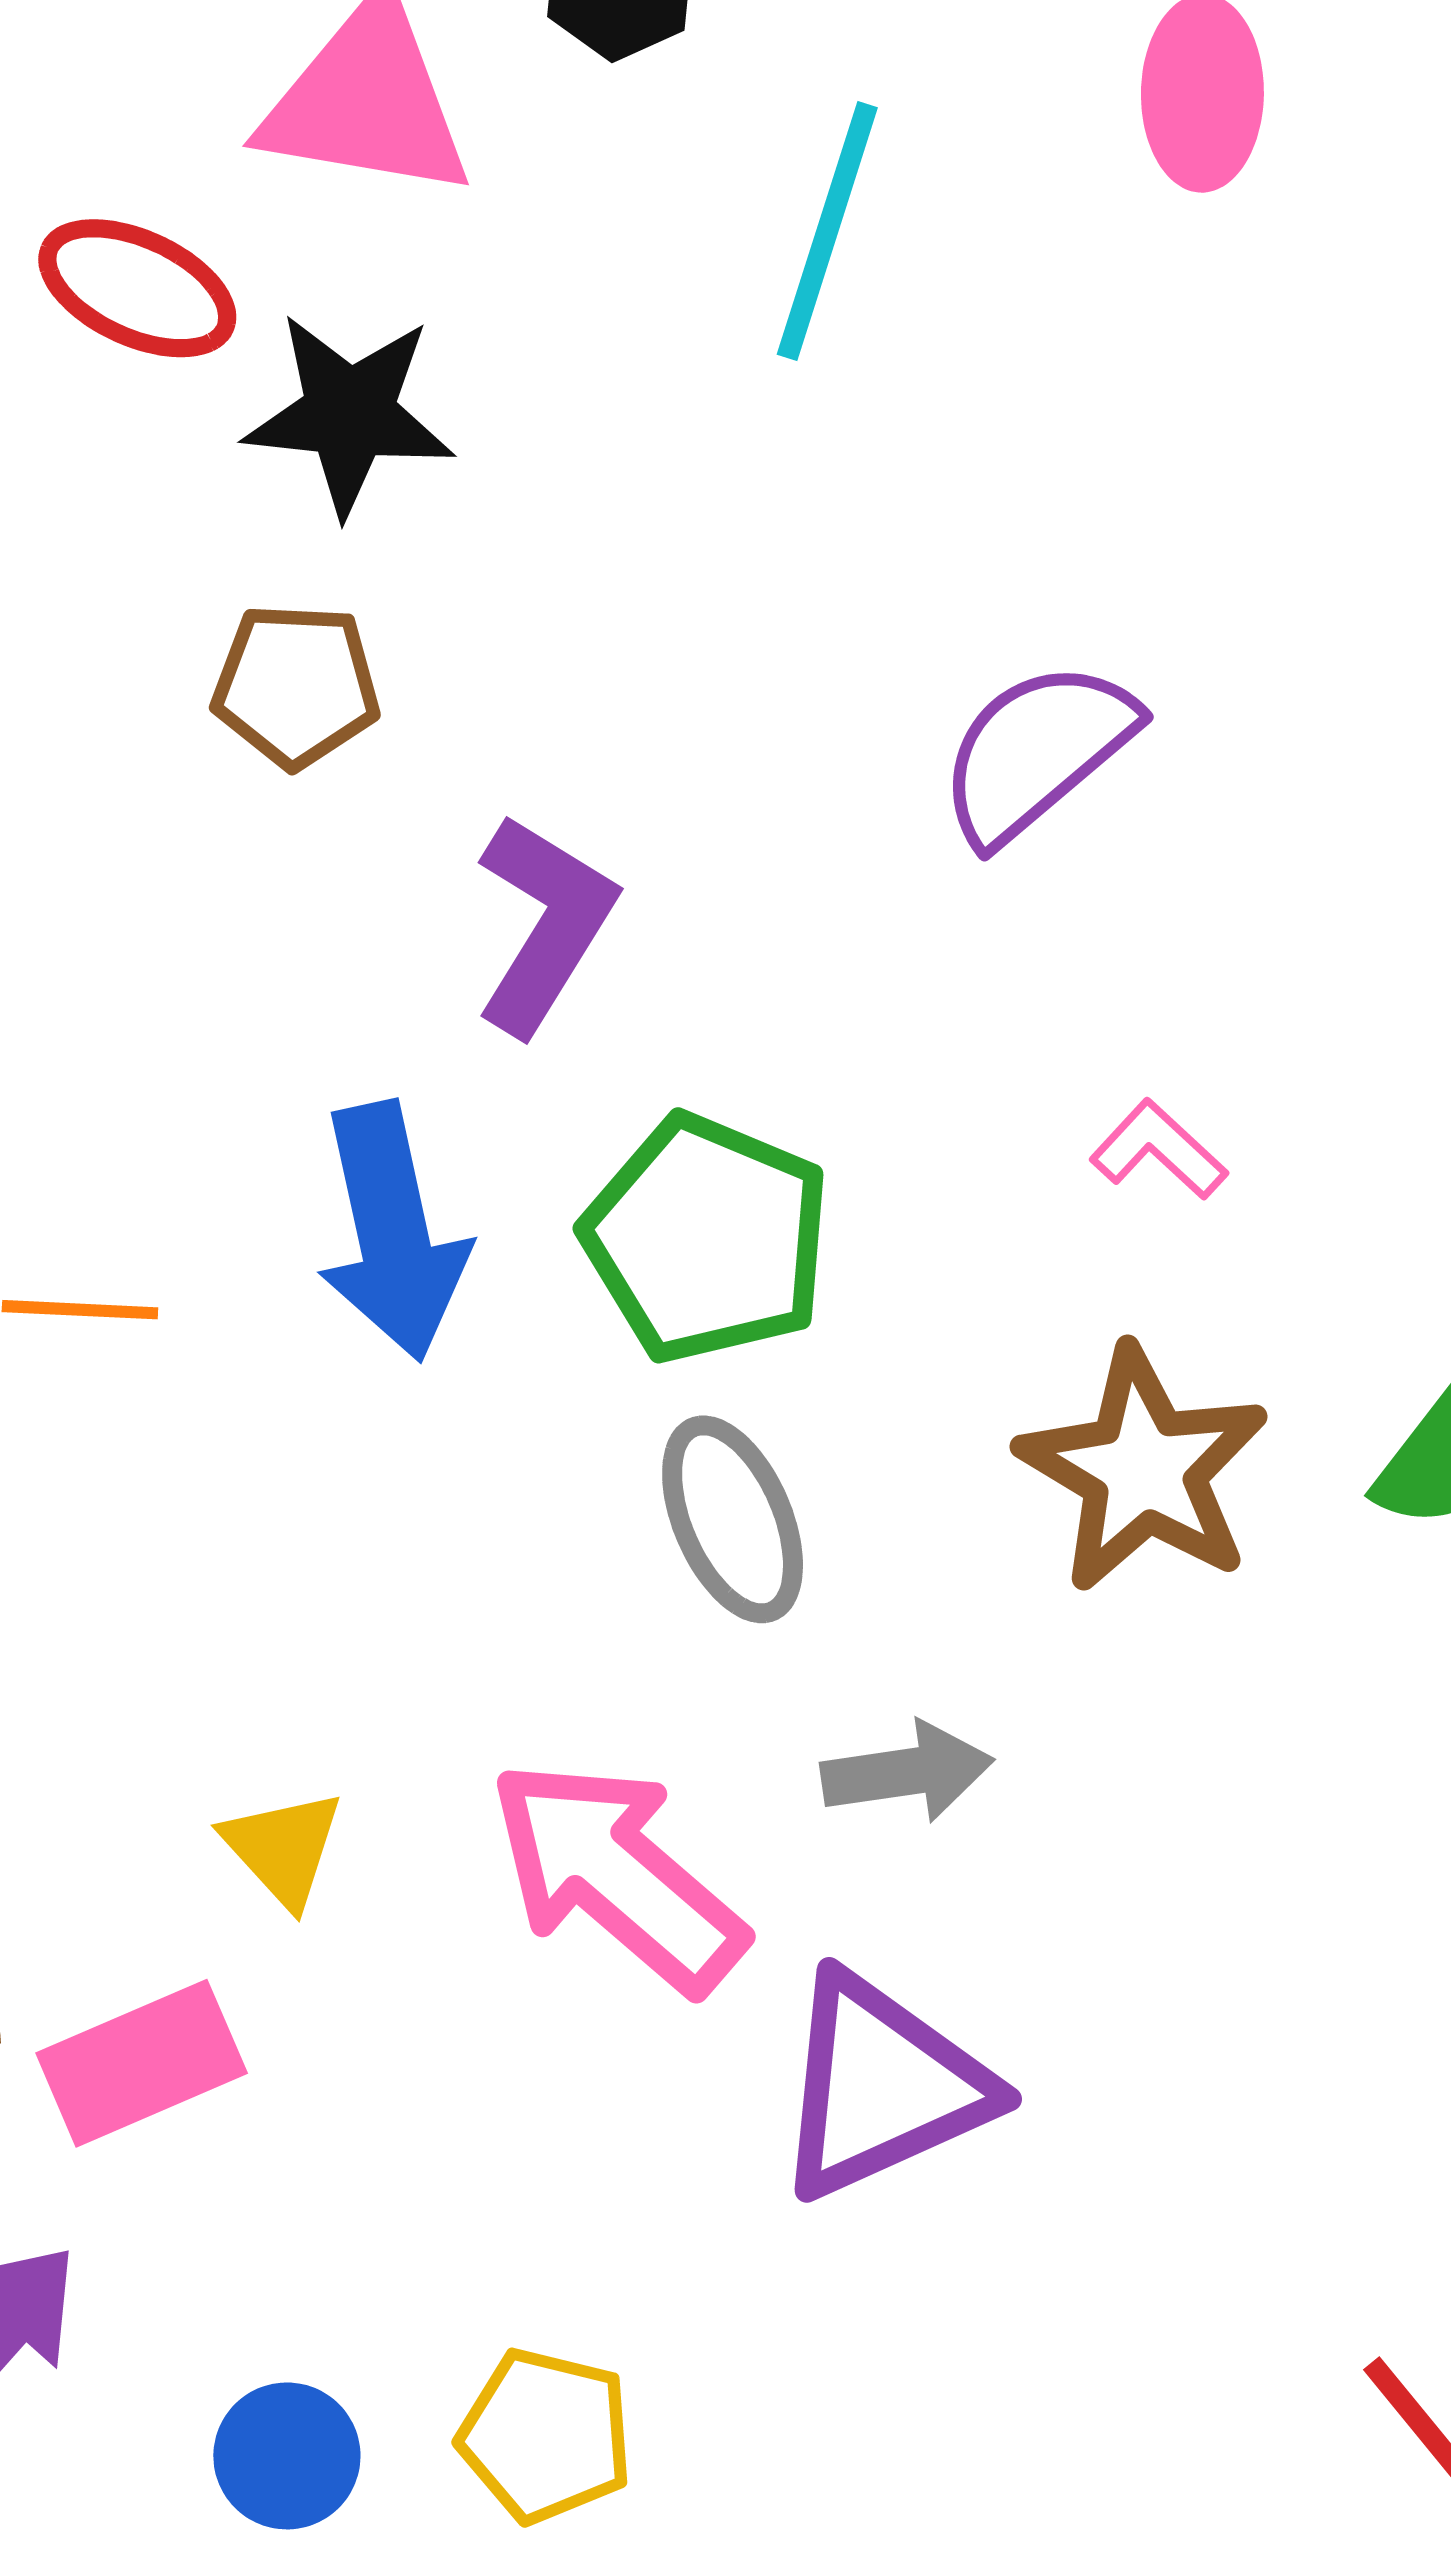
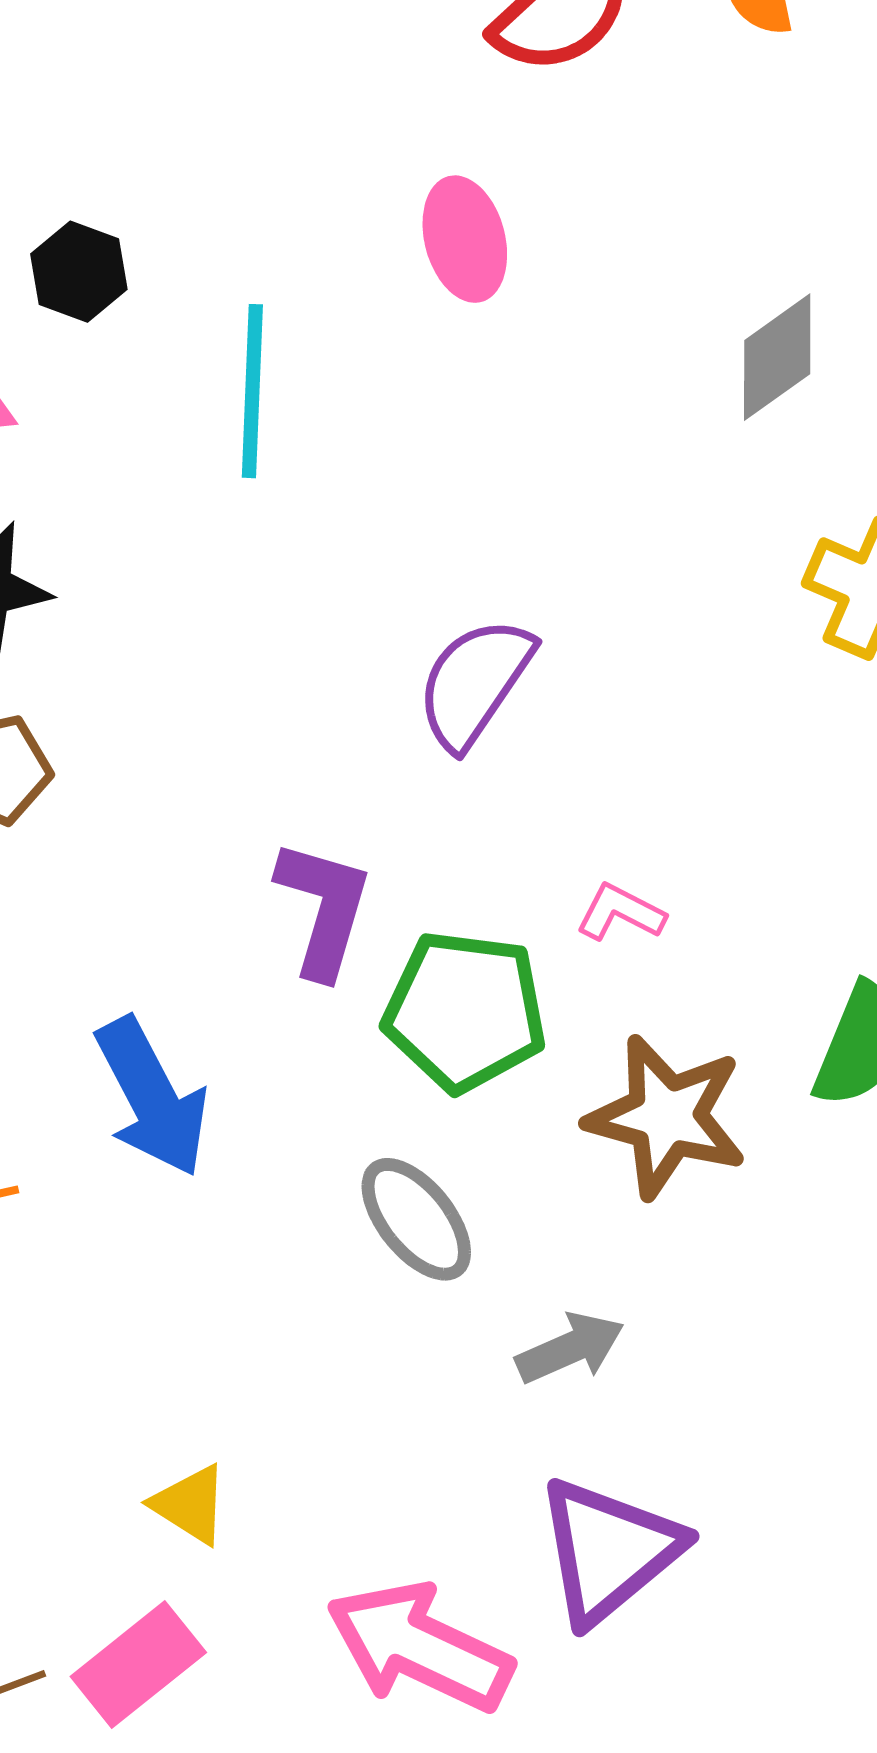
purple L-shape: (544, 924) -> (324, 908), moved
green pentagon: (707, 1238) -> (465, 1011), moved
pink arrow: (617, 1875) -> (419, 1647), moved

